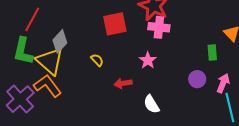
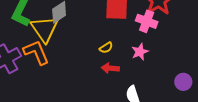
pink cross: (159, 27) -> (147, 21), moved
yellow semicircle: (97, 60) -> (106, 48), moved, turned 88

